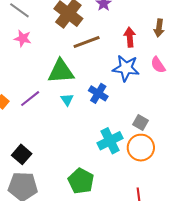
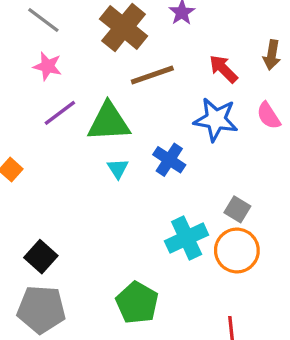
red arrow: (130, 37) -> (223, 69), turned -42
purple line: (30, 99) -> (60, 113), moved

